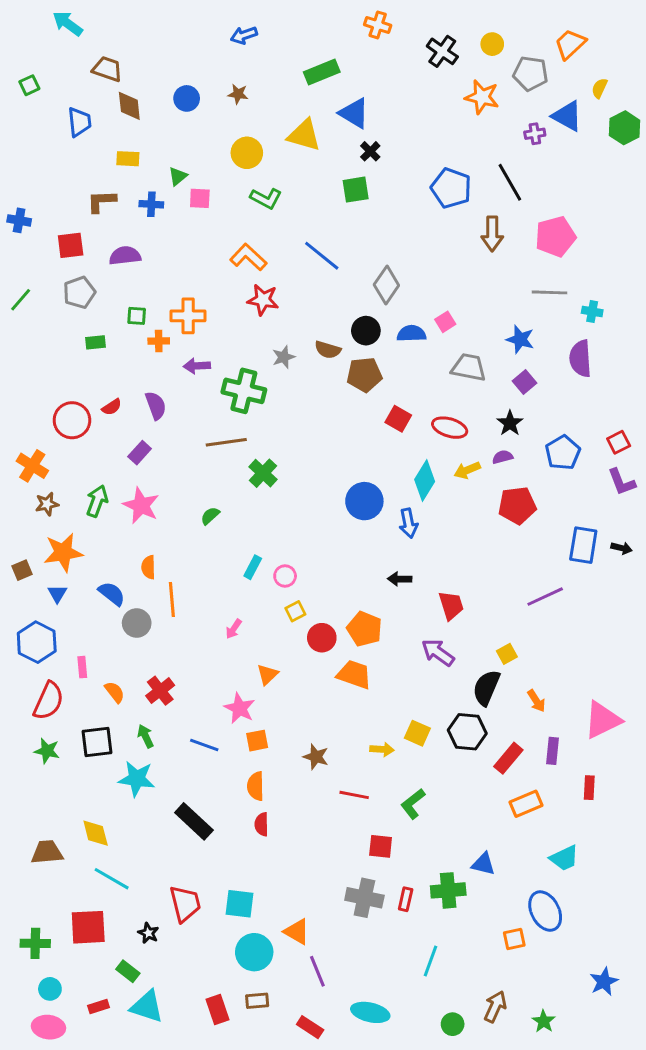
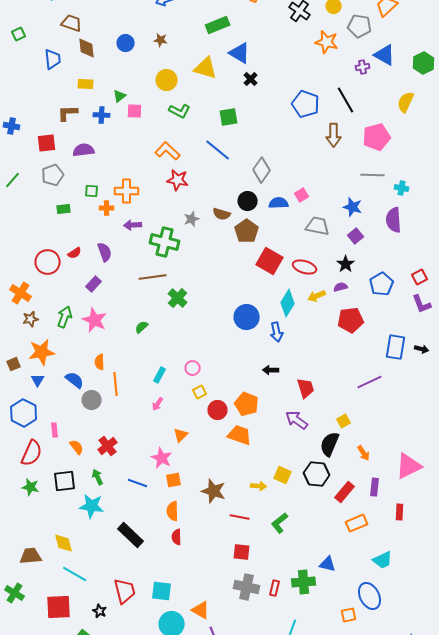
yellow semicircle: (600, 88) -> (406, 102), moved, size x1.5
green square: (356, 190) -> (229, 117), moved
brown pentagon: (364, 375) -> (247, 231), turned -30
red square: (398, 419) -> (270, 261), size x1.5
cyan rectangle: (253, 567) -> (160, 375), moved
brown star: (316, 757) -> (214, 491), size x1.4
red square: (381, 846) -> (242, 552), moved
green cross: (35, 943) -> (15, 593), moved, turned 30

